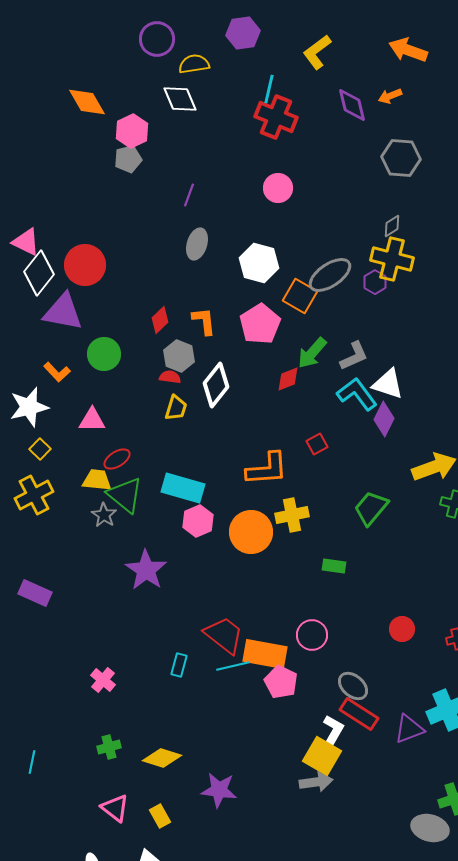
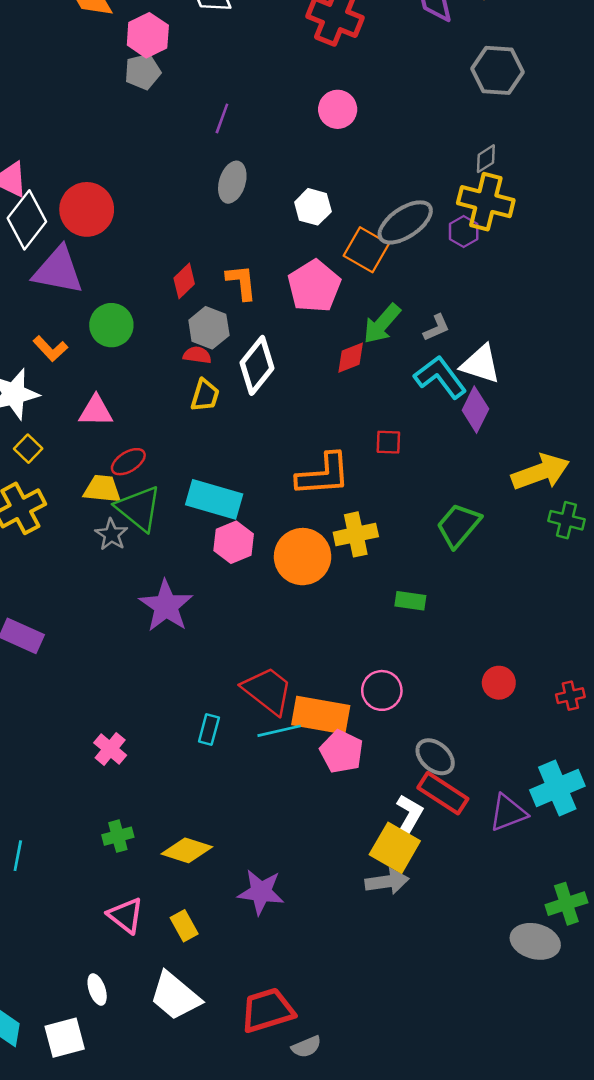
white hexagon: (259, 263) -> (313, 207), size x0.7
gray L-shape: (354, 356) -> (436, 328), size x0.7
red square: (317, 444) -> (388, 442), turned 30

